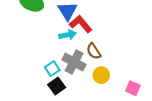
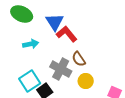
cyan arrow: (68, 35) -> (31, 44), moved
cyan square: (52, 69) -> (30, 81), moved, size x1.5

